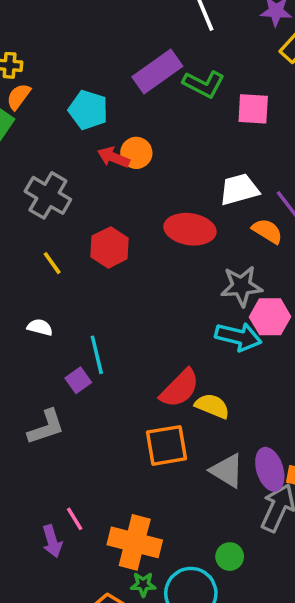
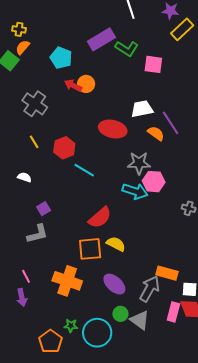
red hexagon: (110, 247) -> (64, 148), moved
cyan line: (97, 355) -> (84, 170), moved, turned -50
yellow semicircle: (212, 406) -> (116, 244), moved
gray L-shape: (46, 427) -> (37, 234), moved
purple ellipse: (270, 469) -> (114, 284), moved, turned -35
gray triangle: (227, 471) -> (140, 320), moved
pink line: (75, 519) -> (26, 276), moved
orange cross: (135, 542) -> (67, 281), moved

